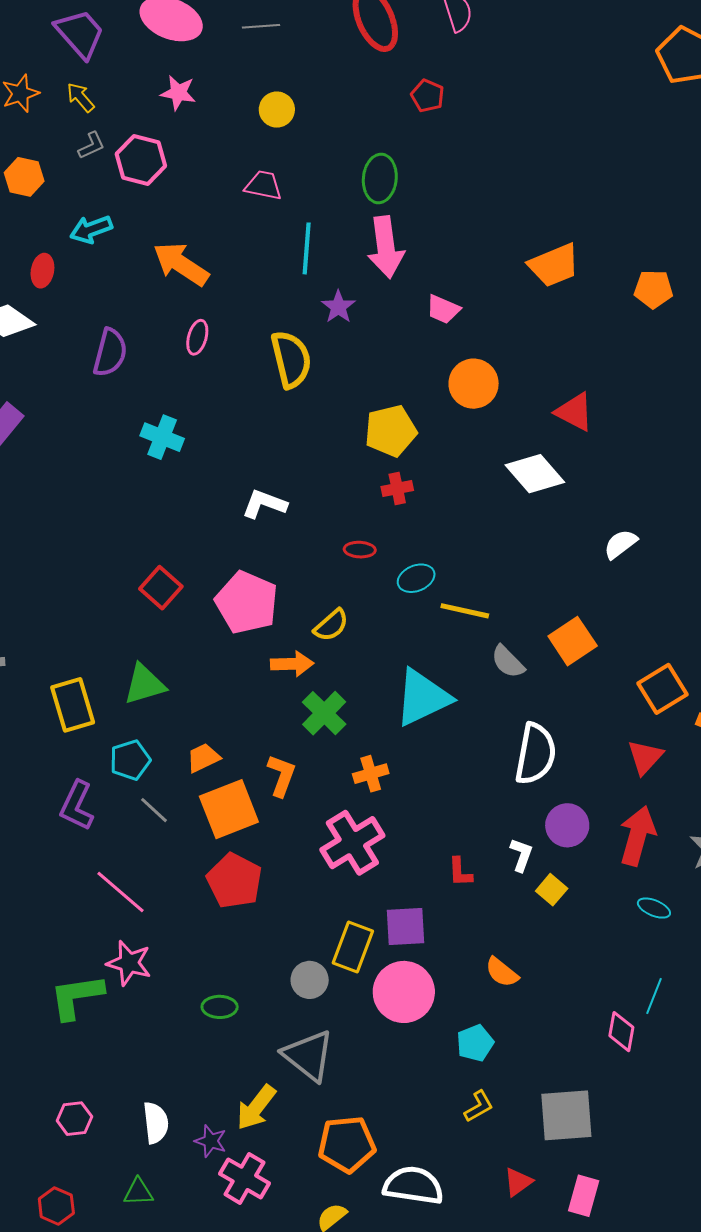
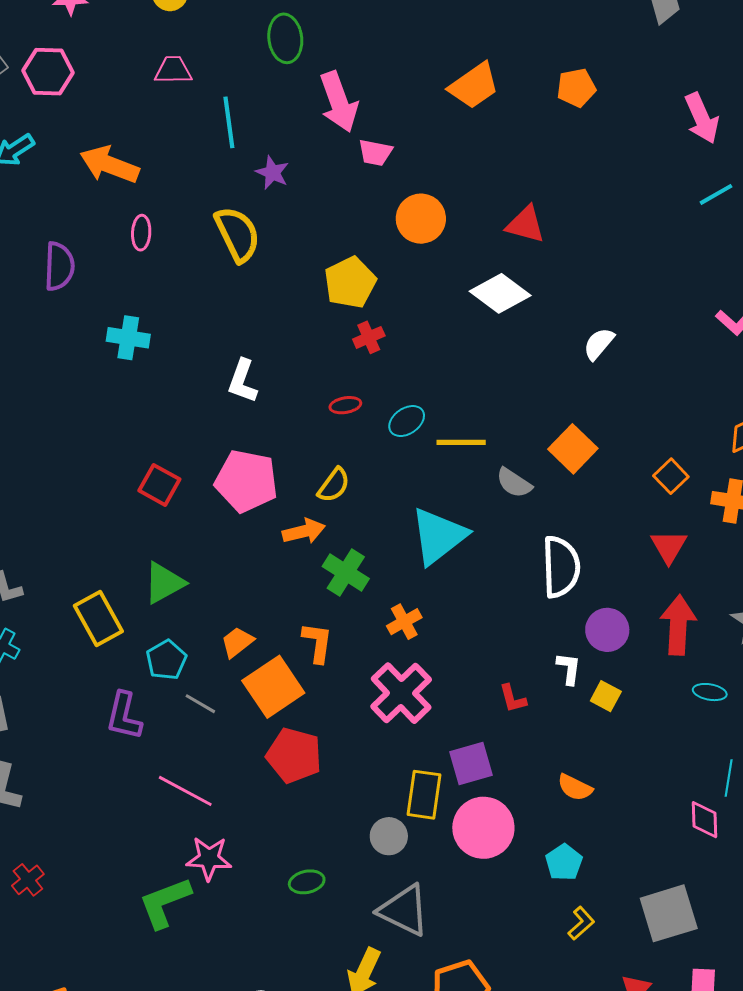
pink arrow: (386, 247) -> (339, 102), moved
white L-shape: (264, 504) -> (242, 381), turned -78
orange square: (662, 689) -> (671, 476), size x0.7

